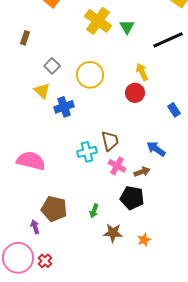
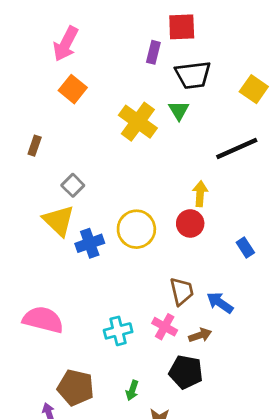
green triangle: (127, 27) -> (179, 110), moved
yellow arrow: (142, 72) -> (200, 194), turned 30
yellow circle: (90, 75) -> (136, 229), moved
yellow triangle: (42, 91) -> (59, 221), size x1.4
brown trapezoid: (110, 141) -> (182, 291), moved
cyan cross: (87, 152) -> (118, 331), moved

